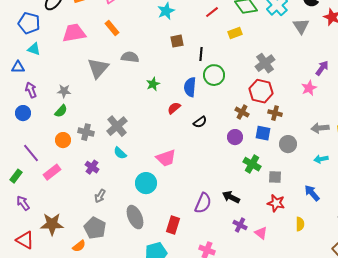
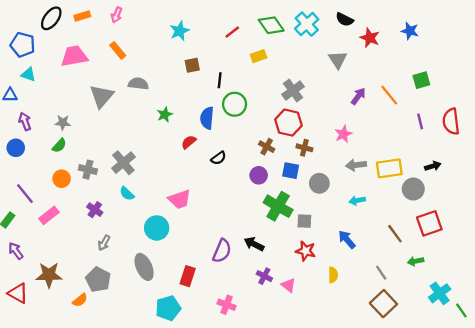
gray triangle: (301, 26) -> (338, 60), moved
pink star: (309, 88) -> (343, 134), moved
green cross: (252, 164) -> (278, 206), size x1.4

